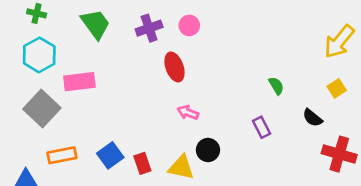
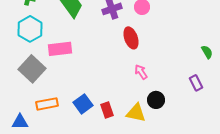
pink arrow: (188, 112) -> (141, 72), turned 35

